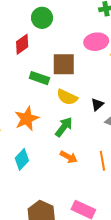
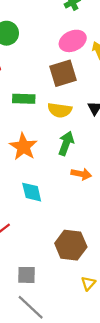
brown square: (64, 64) -> (63, 73), moved
cyan diamond: (22, 159) -> (32, 192), turned -40

